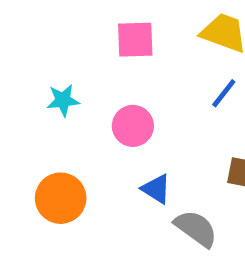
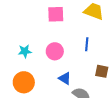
blue line: (224, 93) -> (87, 44), moved, turned -32
cyan star: (63, 100) -> (25, 51), moved

